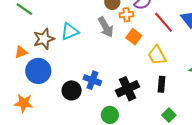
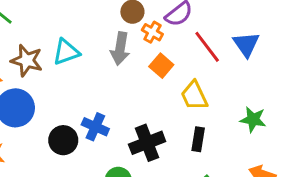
orange cross: (126, 15) -> (152, 32), turned 32
gray arrow: (106, 27) -> (120, 49), turned 35
brown star: (44, 39) -> (27, 60), turned 30

